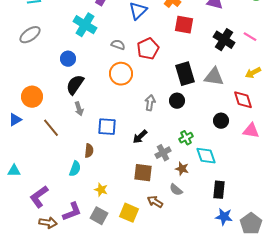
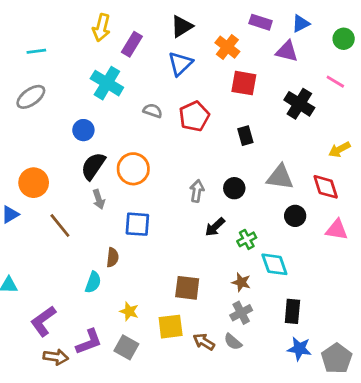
pink line: (250, 37) -> (335, 82), moved
orange circle: (121, 74) -> (133, 169), moved
black rectangle: (185, 74) -> (245, 136), moved, size x0.6
gray triangle: (214, 77) -> (280, 177), moved
black arrow: (140, 137) -> (215, 227), moved
gray cross: (163, 153) -> (241, 313), moved
gray semicircle: (176, 190) -> (233, 342), moved
brown arrow: (155, 202) -> (204, 342), moved
yellow square: (129, 213) -> (171, 327), moved, turned -30

